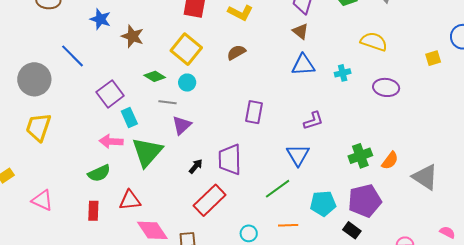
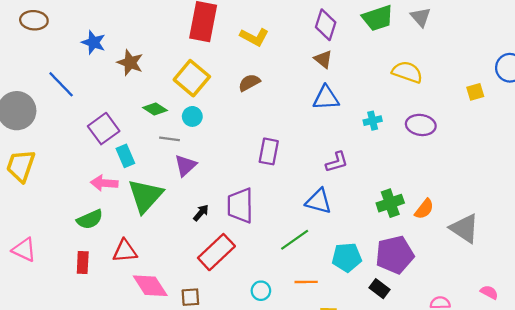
cyan cross: (343, 73) -> (373, 121), moved
blue triangle: (298, 155) -> (319, 201), turned -45

